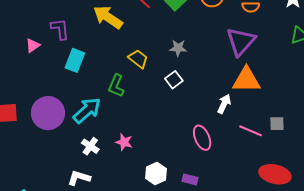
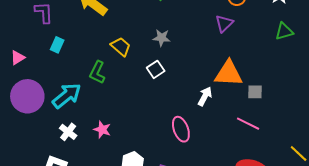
purple triangle: (241, 41) -> (224, 23), moved, size x0.6
pink triangle: (33, 45) -> (18, 58), moved
cyan rectangle: (75, 60) -> (57, 45), size x0.7
gray square: (277, 124) -> (255, 92), moved
pink line: (251, 131) -> (248, 124), moved

